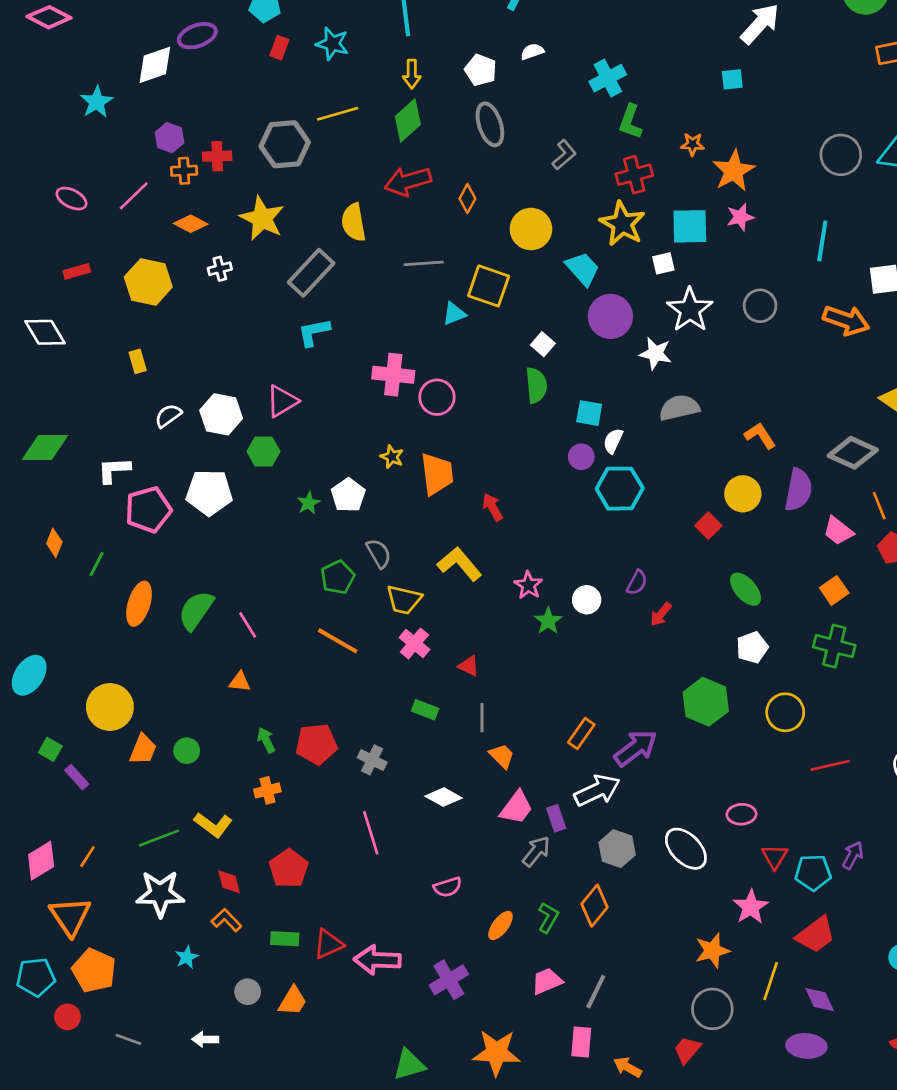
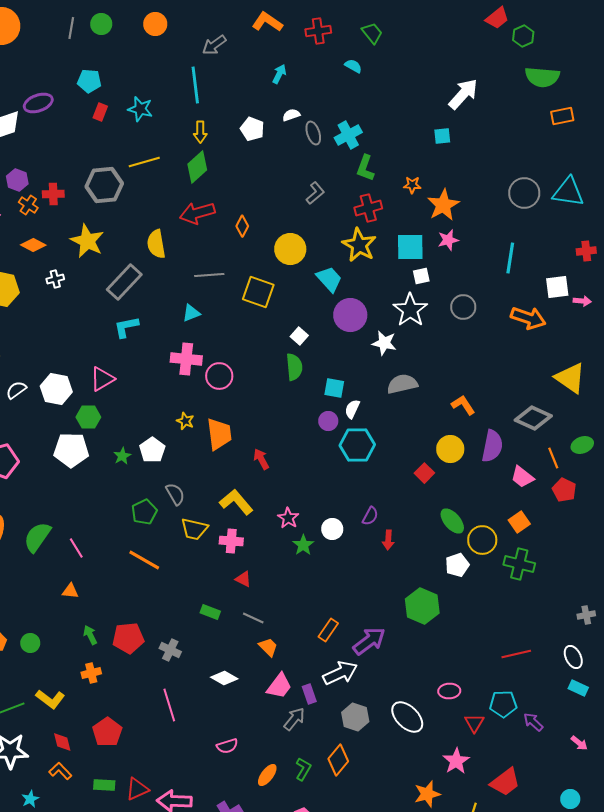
gray ellipse: (490, 124) -> (313, 133), moved, size x0.7
orange cross: (184, 171) -> (28, 205), turned 36
white square: (663, 263) -> (421, 276), moved
cyan triangle: (454, 314) -> (191, 313), moved
white pentagon: (209, 492) -> (71, 450), moved
red arrow: (661, 614) -> (388, 540), turned -36
pink cross: (414, 643) -> (231, 541), moved, turned -35
yellow circle: (785, 712) -> (482, 540), moved
gray line: (482, 718) -> (253, 618), turned -65
purple arrow: (853, 855) -> (533, 722), turned -75
cyan pentagon: (813, 873) -> (503, 704), moved

